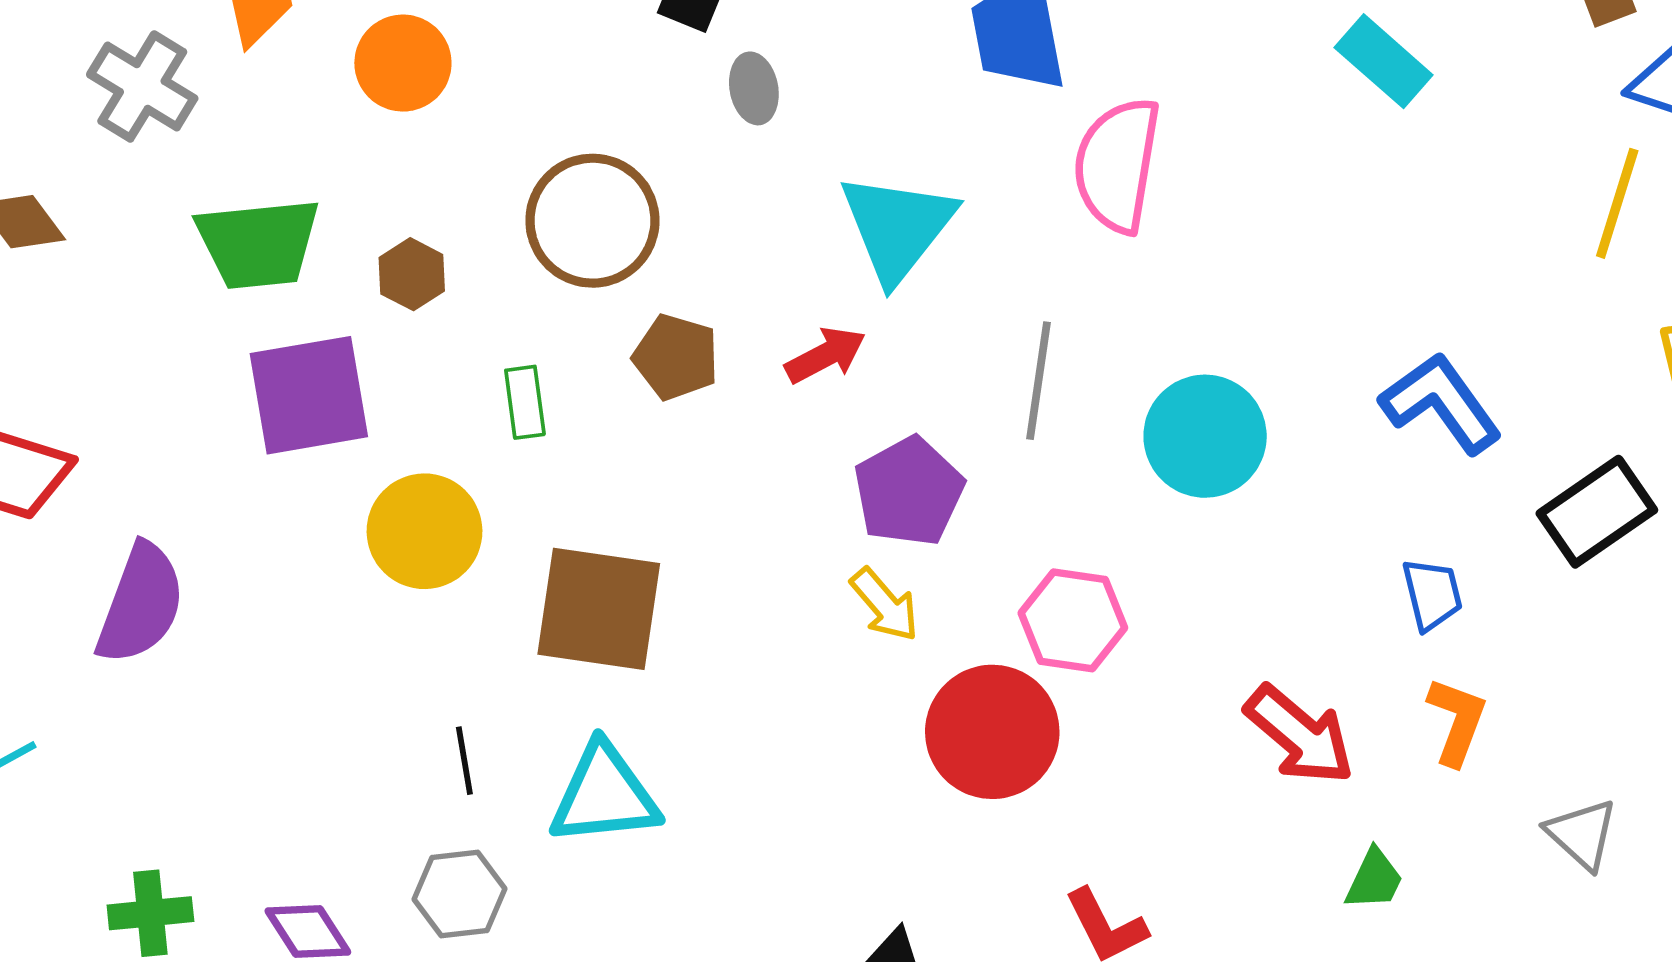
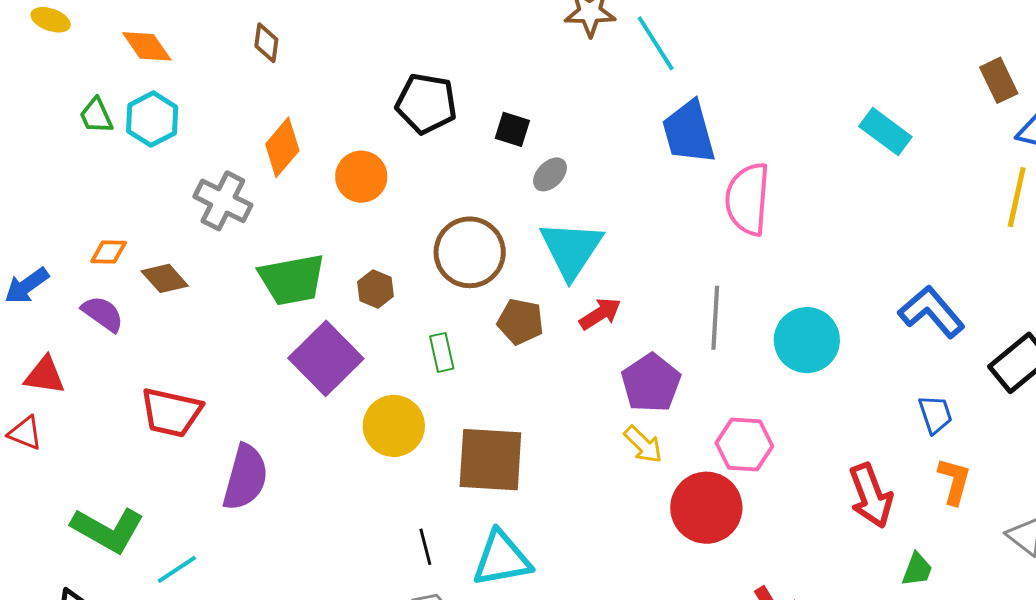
gray ellipse: (754, 88) -> (550, 174), turned 60
cyan triangle: (897, 227) -> (571, 249), moved
purple square: (309, 395) -> (326, 358), turned -30
red arrow: (1300, 735) -> (871, 496), turned 34

